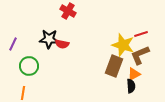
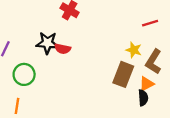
red line: (141, 34) -> (150, 23), moved
yellow star: (123, 45) -> (134, 50), size x0.6
brown L-shape: (140, 55) -> (154, 62), turned -35

